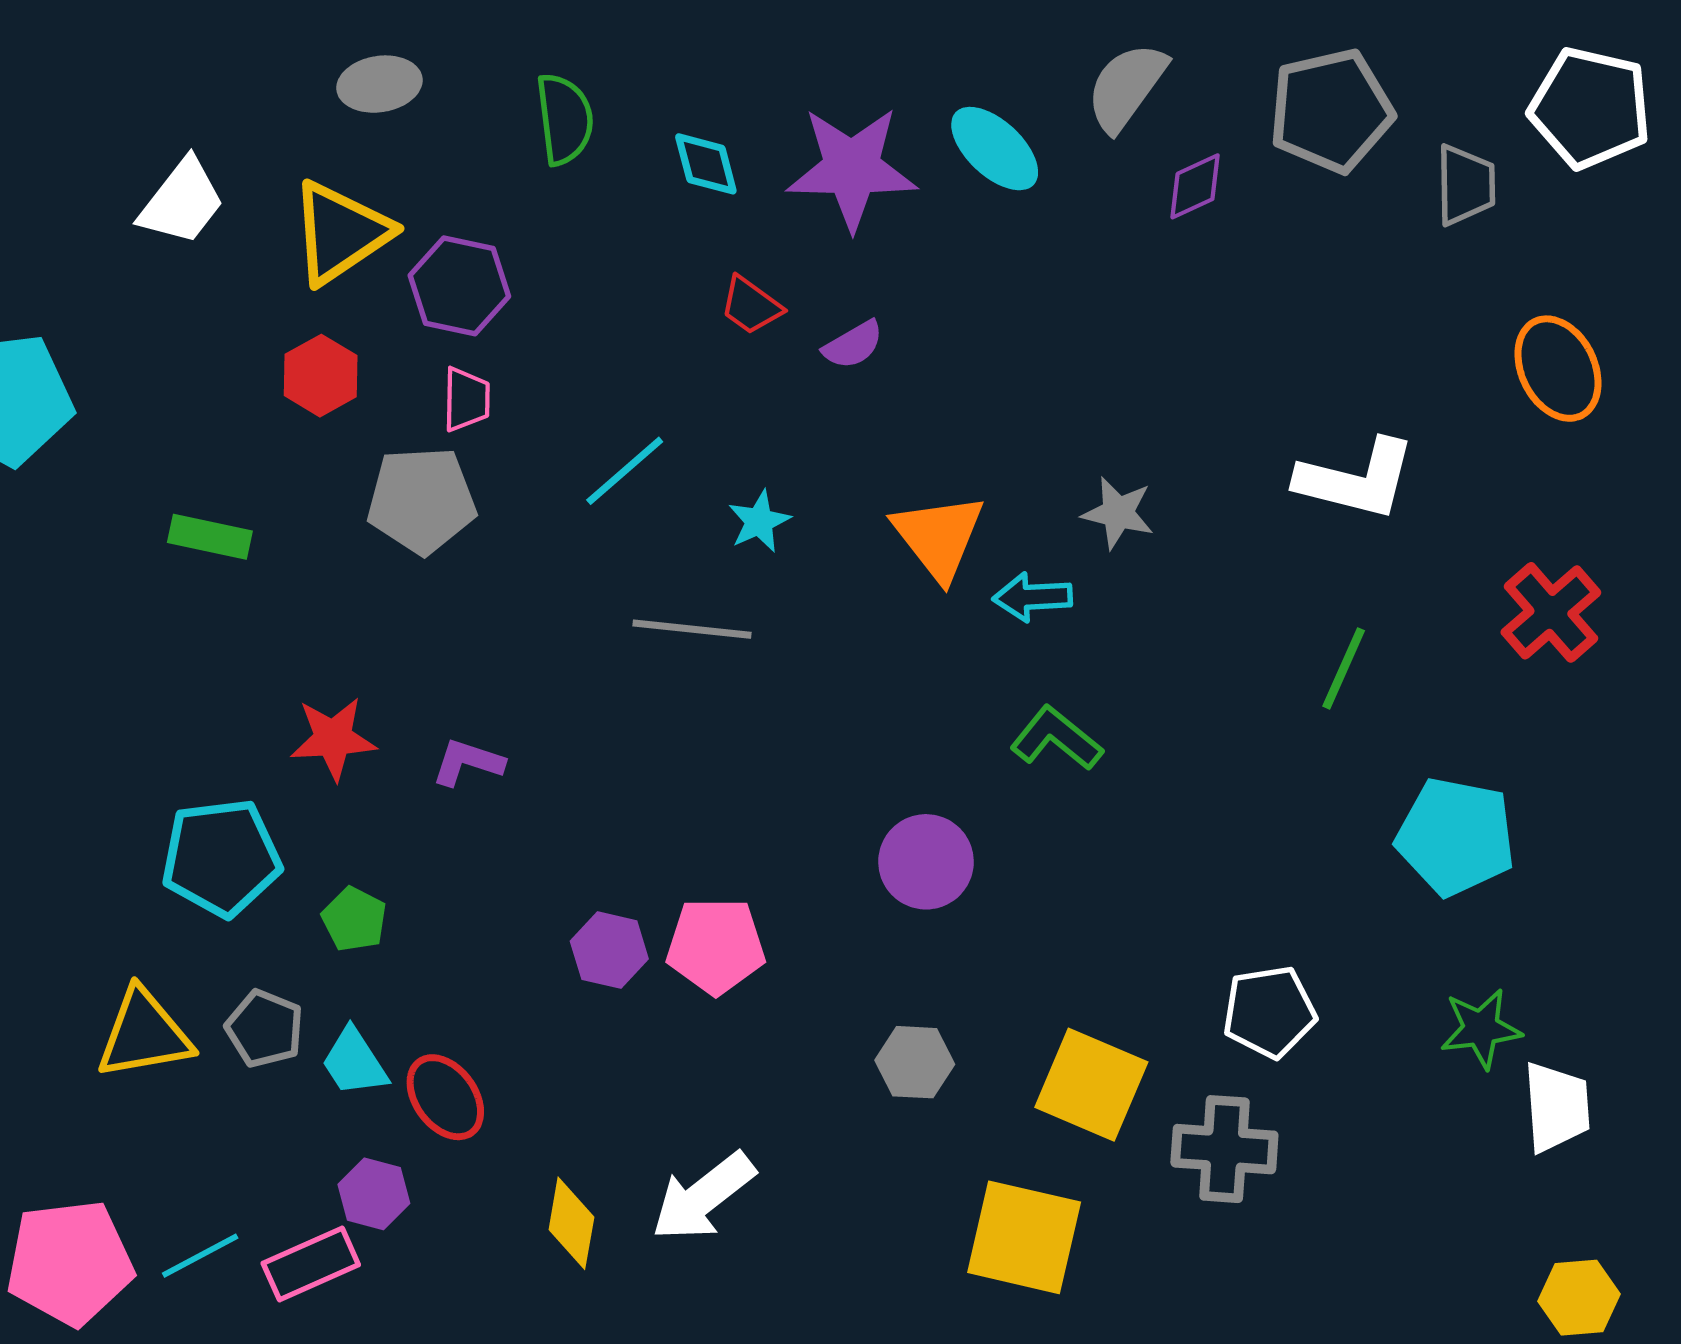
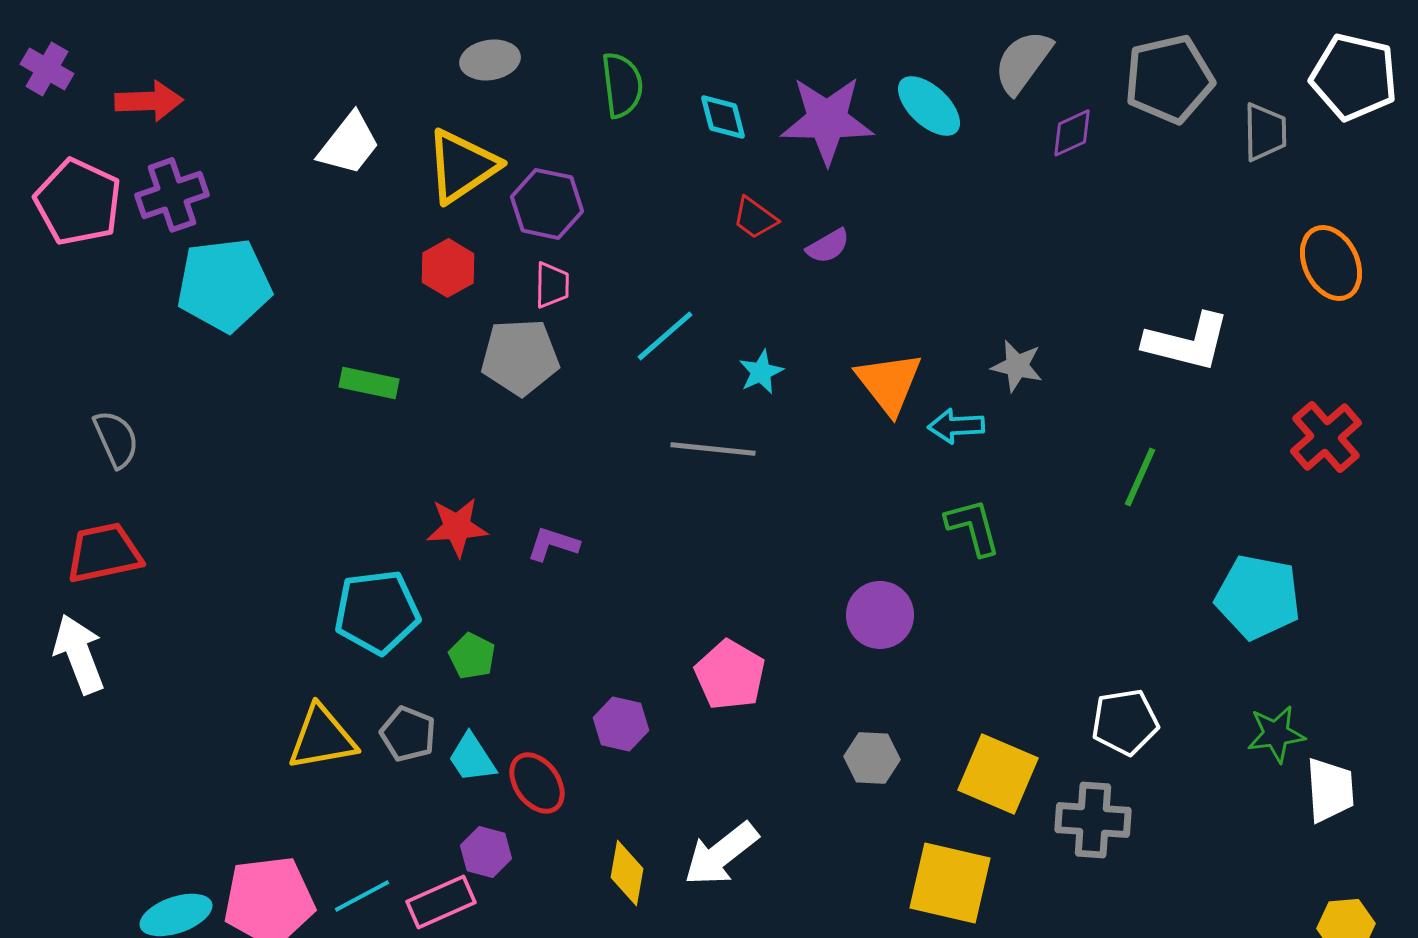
green line: (1344, 668) -> (1140, 477), moved
green L-shape: (1056, 738) -> (973, 527), turned 36
pink pentagon: (716, 946) -> (730, 675), turned 30
purple hexagon: (609, 950) -> (621, 724), moved

